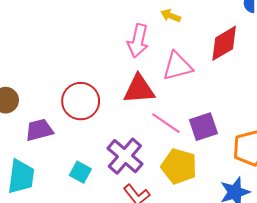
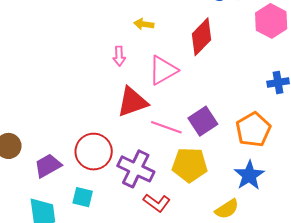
pink arrow: (138, 41) -> (119, 56), size x0.6
red circle: (81, 101) -> (94, 152), moved
cyan square: (80, 172) -> (83, 197), moved

